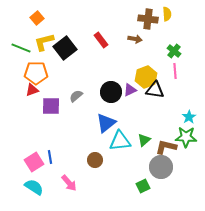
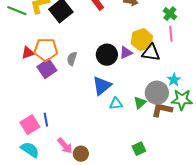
orange pentagon: (36, 73) -> (46, 50), moved
gray semicircle: (76, 96) -> (72, 59), turned -32
purple square: (51, 106) -> (47, 69), turned -36
cyan star: (189, 117) -> (174, 80), moved
cyan triangle: (120, 141) -> (116, 104), size x0.6
brown circle: (95, 160) -> (81, 154), moved
gray circle: (161, 167) -> (157, 93), moved

